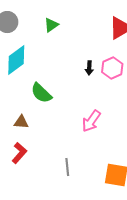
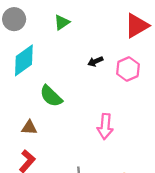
black arrow: (89, 68) -> (95, 61), moved, turned 64
pink arrow: (91, 121) -> (105, 126), turned -30

